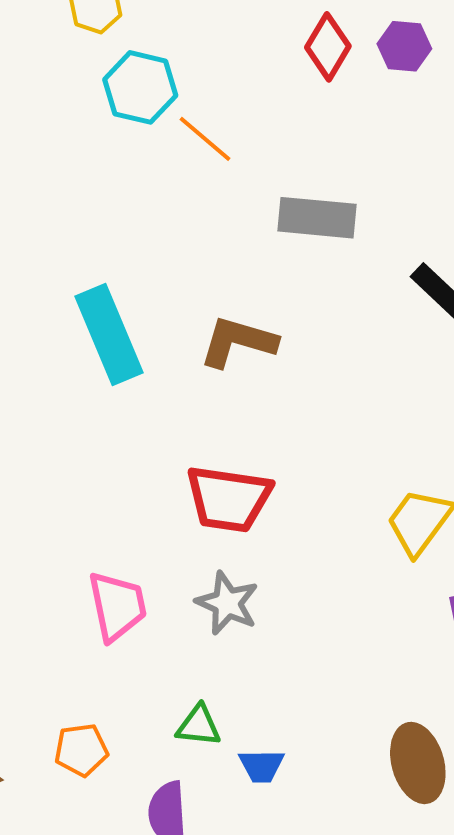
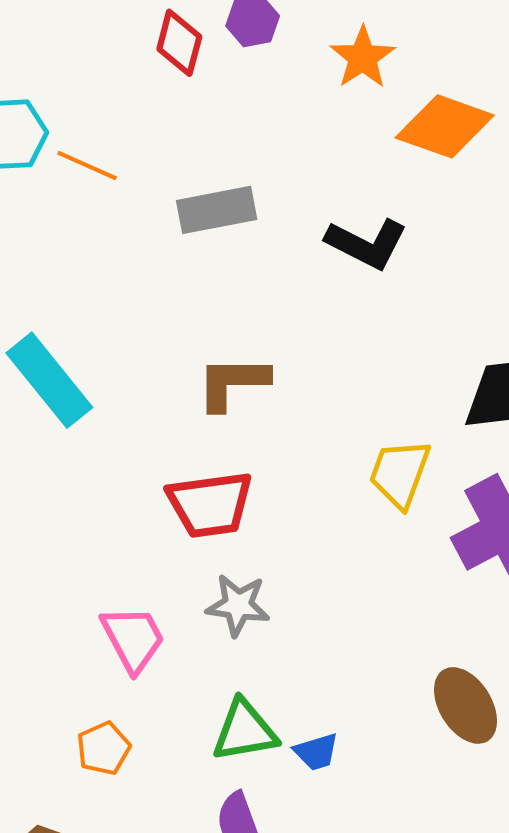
brown L-shape: (238, 342) -> (233, 383), moved
green triangle: (199, 726) -> (245, 731), size x1.5
orange pentagon: (81, 750) -> (103, 748), moved

